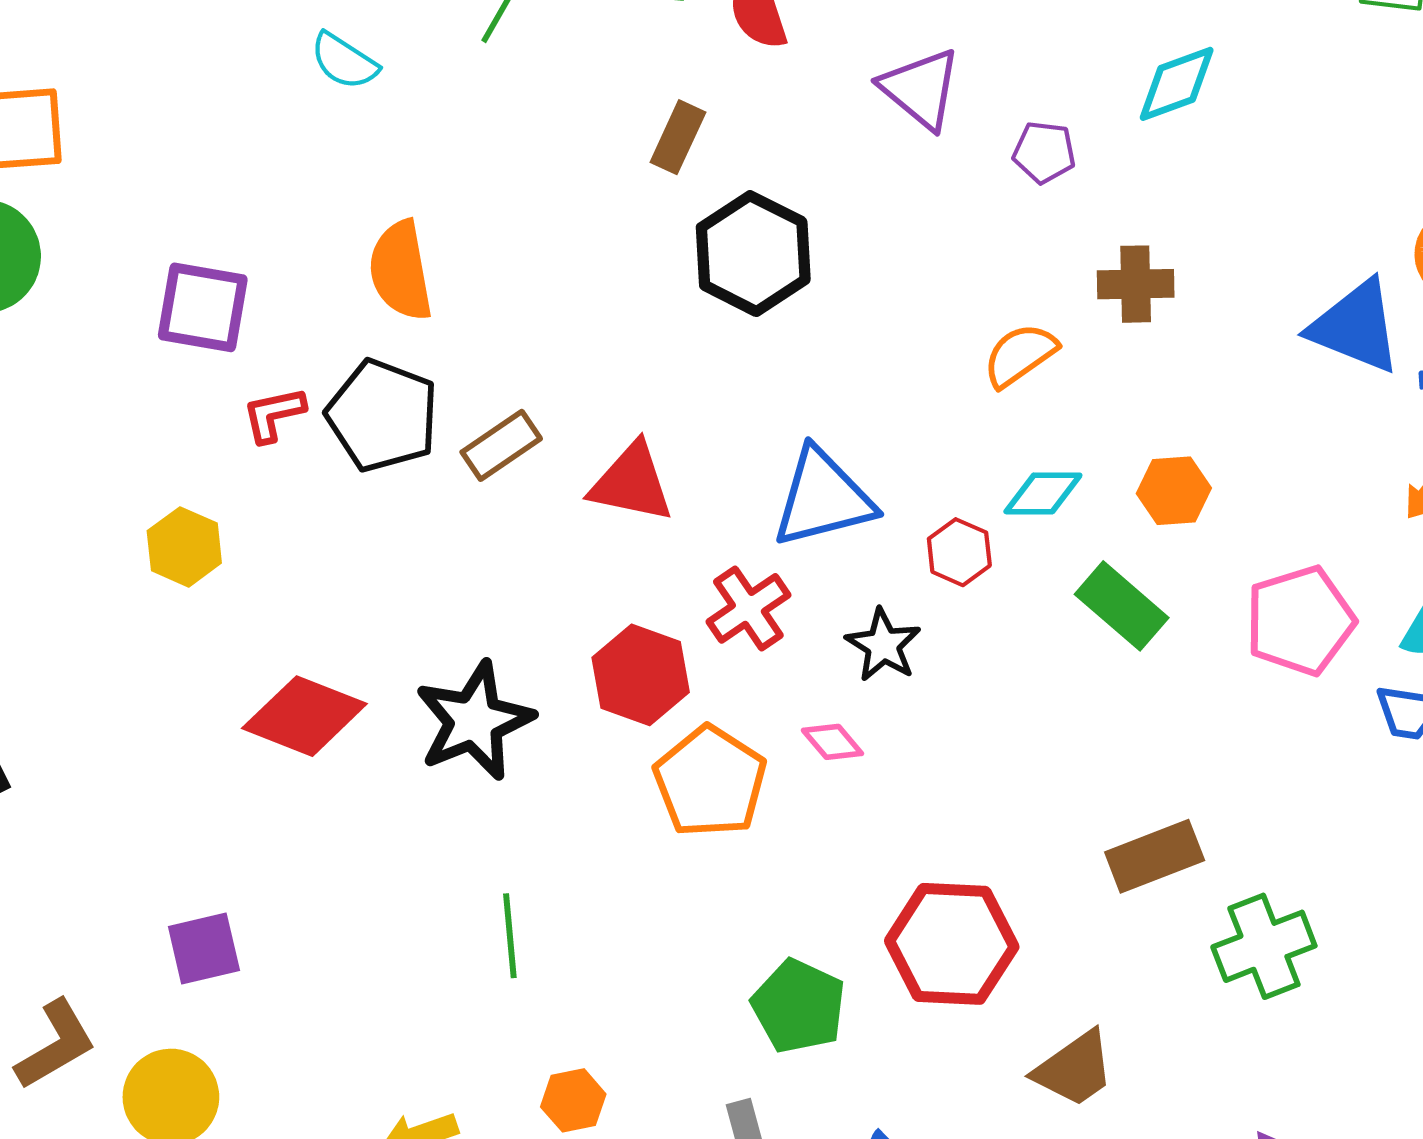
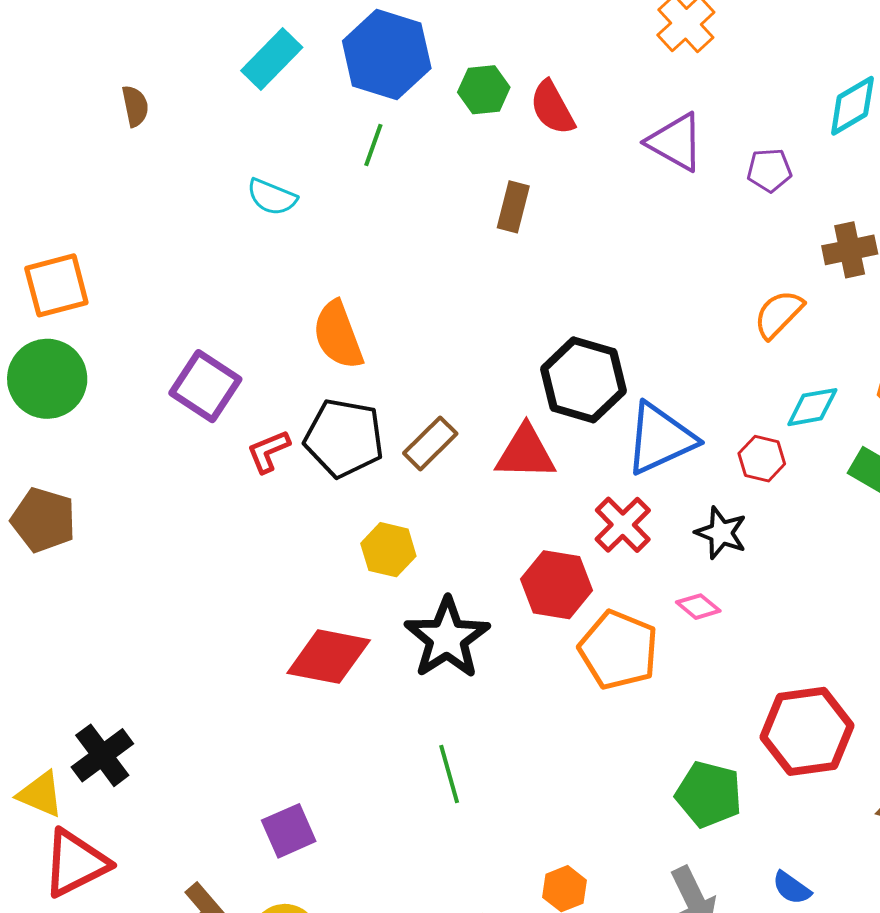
black hexagon: (753, 254) -> (583, 380), moved
purple square: (203, 307) -> (205, 386), turned 34
yellow hexagon: (184, 547) -> (388, 550), moved
green line: (510, 936) -> (449, 774), moved

